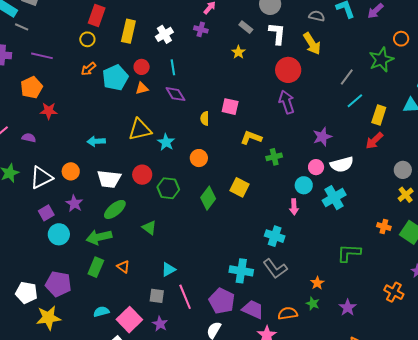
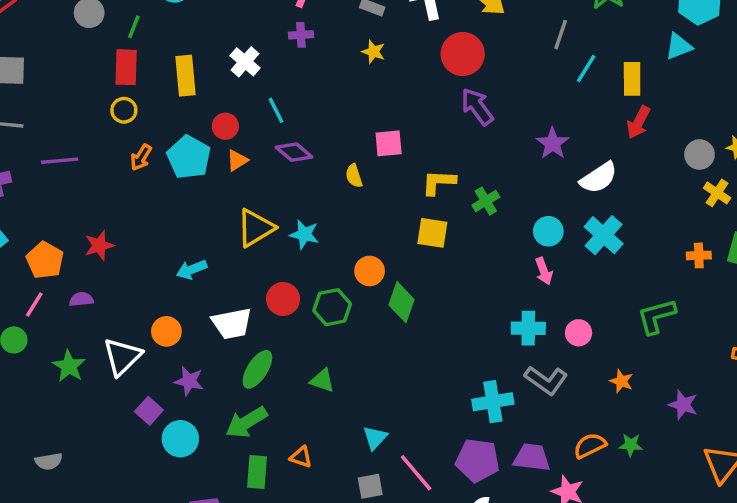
orange pentagon: (31, 87) -> (45, 260), moved
orange circle: (199, 158) -> (370, 271), moved
pink circle: (316, 167) -> (579, 333), moved
yellow square: (239, 187) -> (432, 233), moved
green star: (313, 304) -> (631, 445), moved

